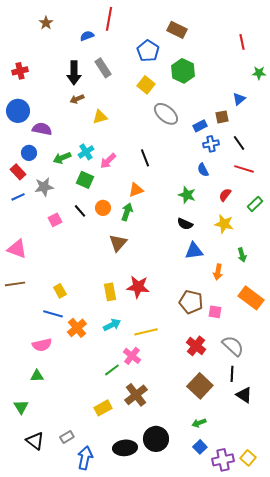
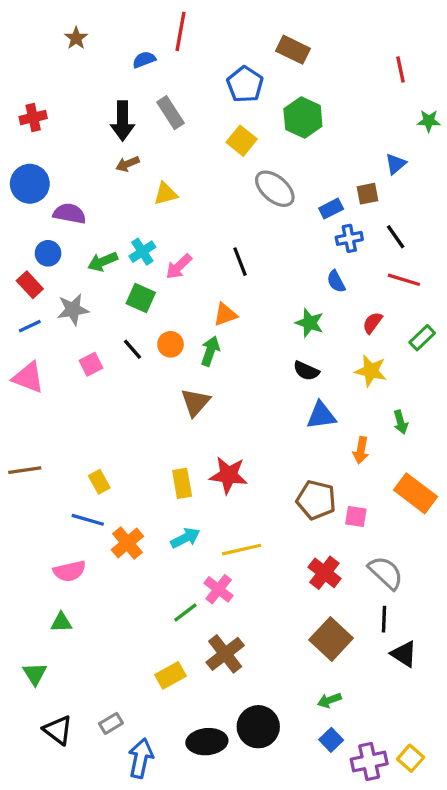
pink triangle: (17, 249) -> (28, 377), moved

